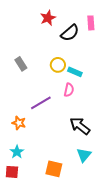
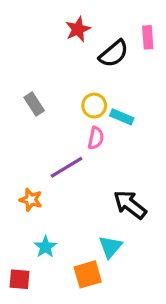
pink semicircle: (69, 90) -> (96, 138), moved
cyan star: (17, 152) -> (45, 247), moved
cyan triangle: (84, 155) -> (110, 247), moved
orange square: (54, 169) -> (88, 274), turned -30

